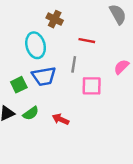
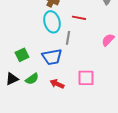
cyan ellipse: (36, 45) -> (52, 22), moved
blue trapezoid: (44, 76) -> (52, 57), moved
pink square: (92, 86) -> (86, 78), moved

